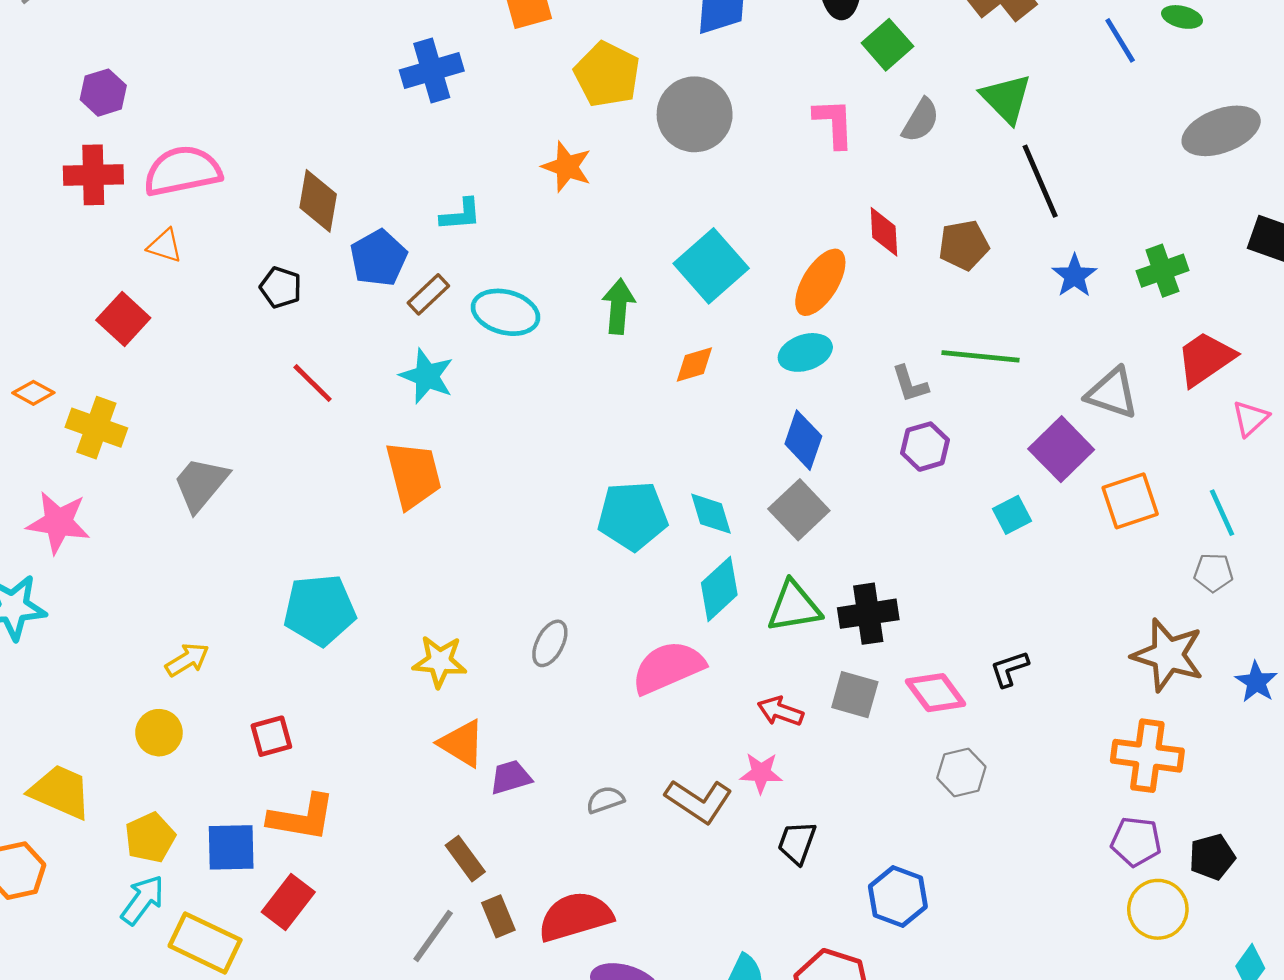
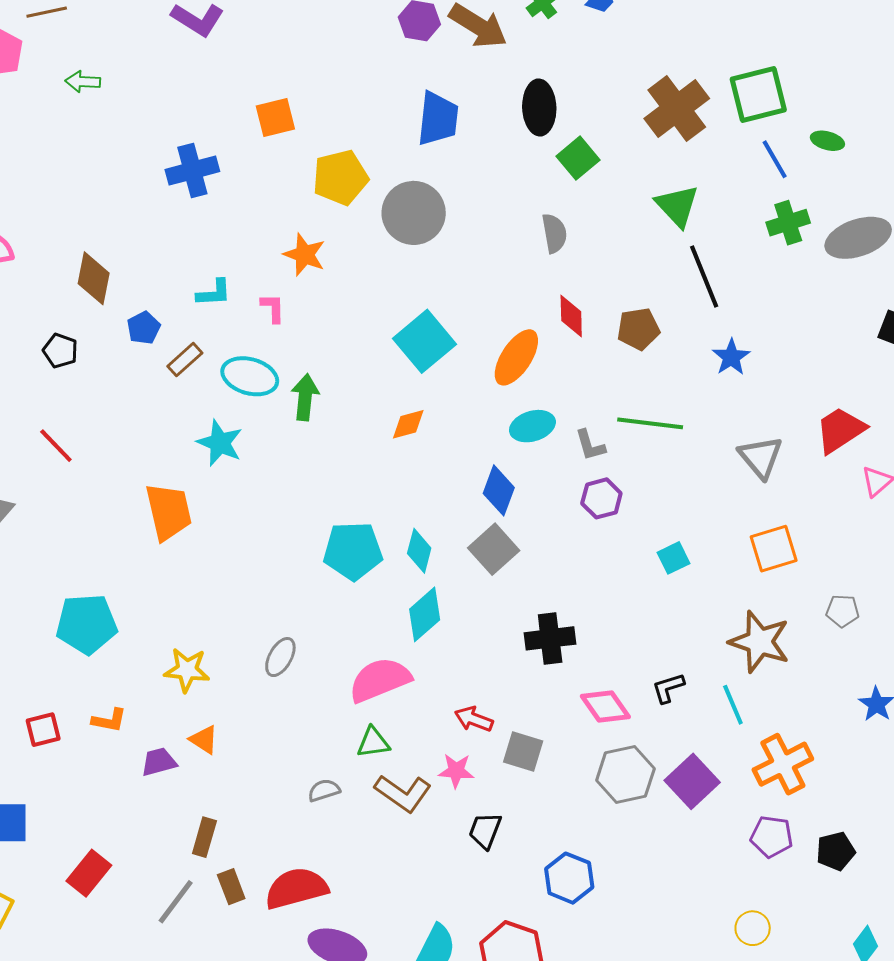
yellow pentagon: (607, 74) -> (340, 177), turned 30
gray semicircle: (921, 120) -> (554, 233), moved, turned -42
pink L-shape: (834, 123) -> (273, 308), moved, size x0.7
blue pentagon: (379, 258) -> (144, 328), size x0.7
green cross: (1162, 271) -> (788, 223), moved
green arrow: (618, 306) -> (305, 397), moved
cyan ellipse: (805, 352) -> (532, 426), moved
cyan star: (427, 376) -> (220, 443), moved
red line: (313, 383) -> (56, 446), moved
gray triangle: (1112, 393) -> (761, 457), turned 30
purple square: (1061, 449) -> (692, 781), moved
cyan line: (1222, 513) -> (733, 705), moved
cyan diamond: (711, 514) -> (419, 551), turned 30
green triangle: (794, 607) -> (373, 742), moved, size x0.7
brown star: (1168, 655) -> (760, 642), moved
gray square: (855, 695) -> (523, 752), moved
orange triangle: (462, 743) -> (204, 740), size x0.7
orange cross: (1147, 756) -> (783, 764), turned -36
gray hexagon: (961, 772) -> (625, 775), size x1.4
purple trapezoid: (511, 777) -> (159, 762), moved
orange L-shape: (302, 817) -> (109, 720), moved, size x0.6
brown rectangle: (465, 859) -> (204, 837), turned 51
red rectangle: (288, 902) -> (89, 873), moved
yellow circle: (1158, 909) -> (753, 928), moved, size x0.7

